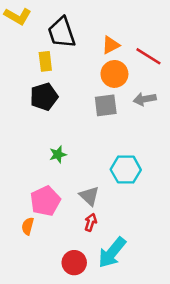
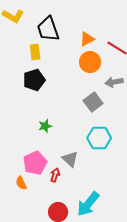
gray square: (106, 105) -> (93, 102), moved, turned -30
red arrow: (91, 222) -> (55, 175), moved
orange semicircle: (28, 226) -> (21, 183), turned -40

